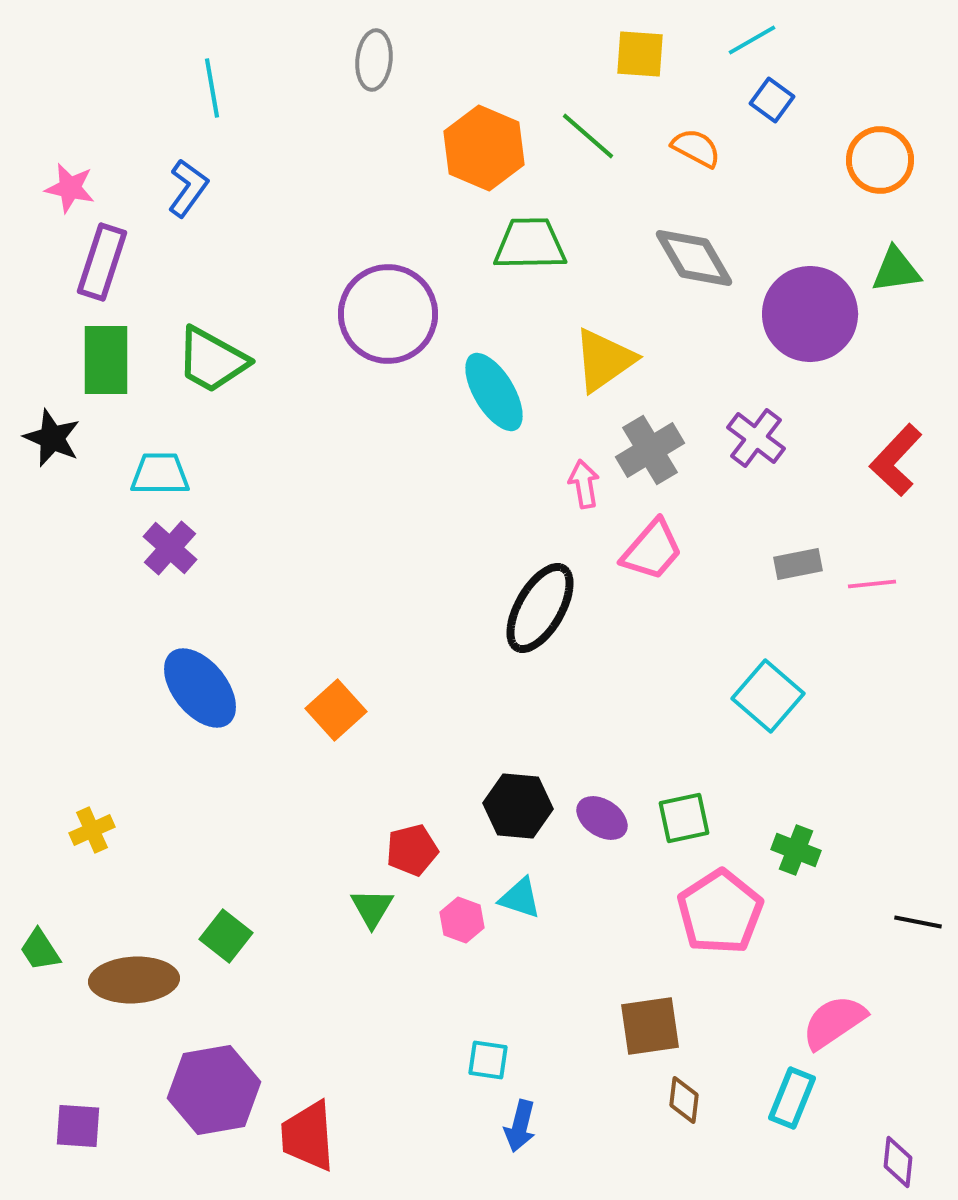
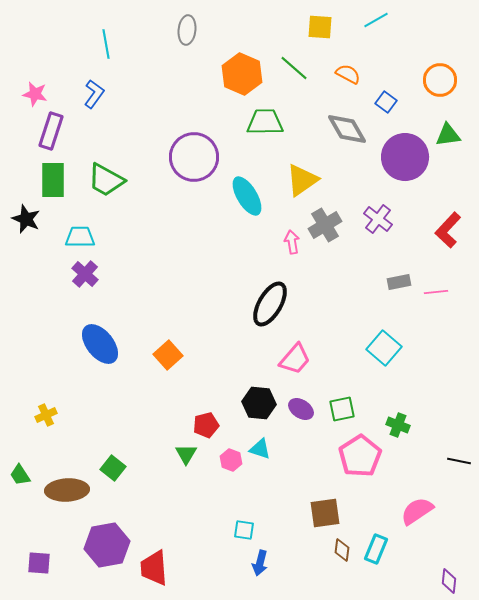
blue square: (772, 100) -> (386, 102), moved
pink trapezoid: (652, 550) -> (295, 359), moved
cyan rectangle: (792, 1098) -> (376, 549), moved

